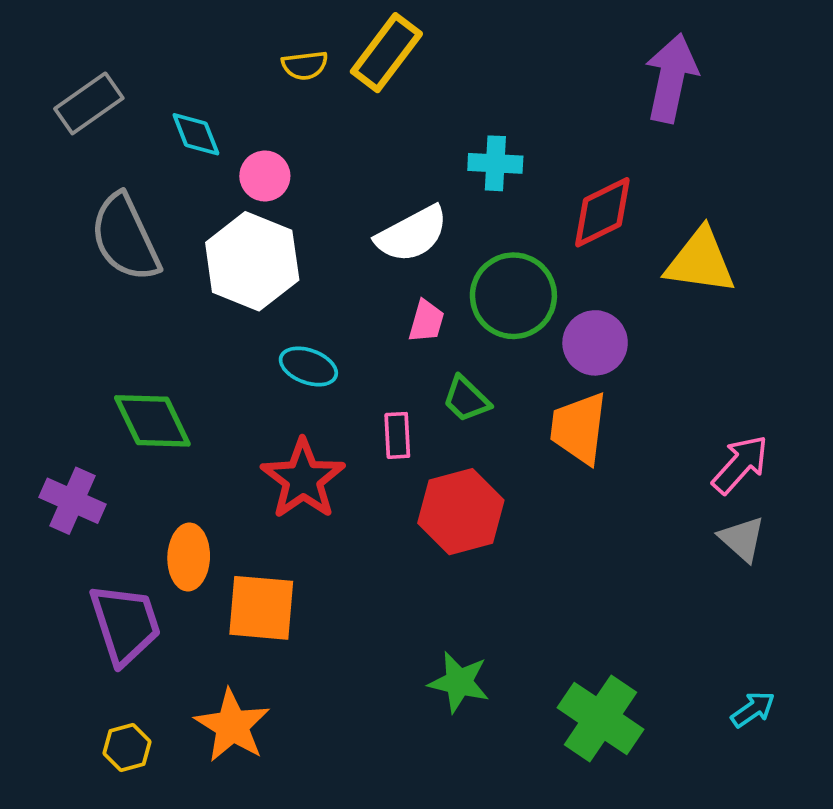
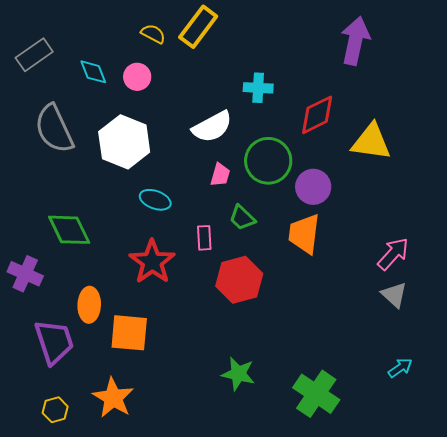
yellow semicircle: (305, 65) -> (153, 34), turned -145
pink circle: (265, 176) -> (137, 77), moved
cyan arrow: (753, 709) -> (400, 368), moved

